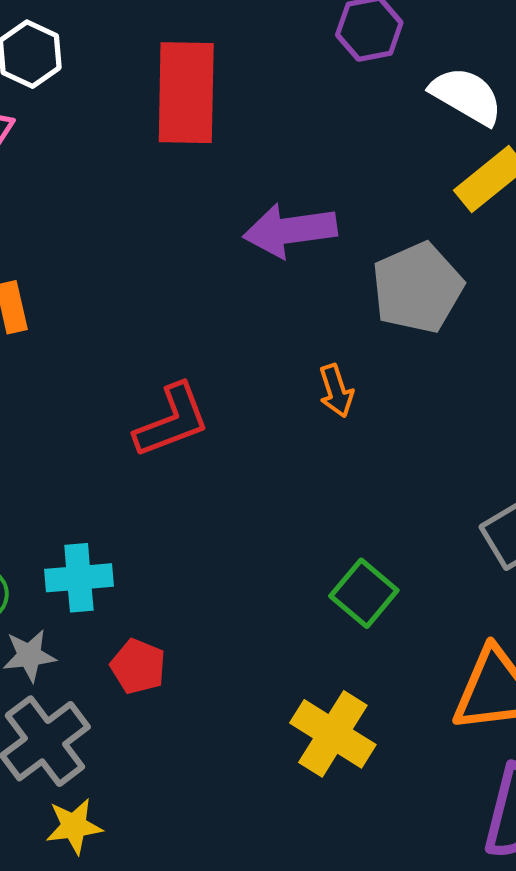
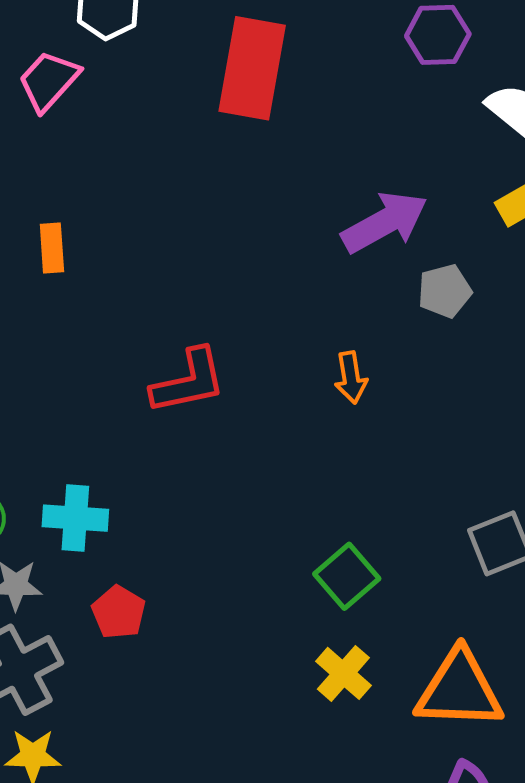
purple arrow: (290, 230) -> (385, 222), moved, turned 150
gray pentagon: (417, 288) -> (445, 291), size x0.6
yellow cross: (333, 734) -> (343, 673), moved, size x0.7

